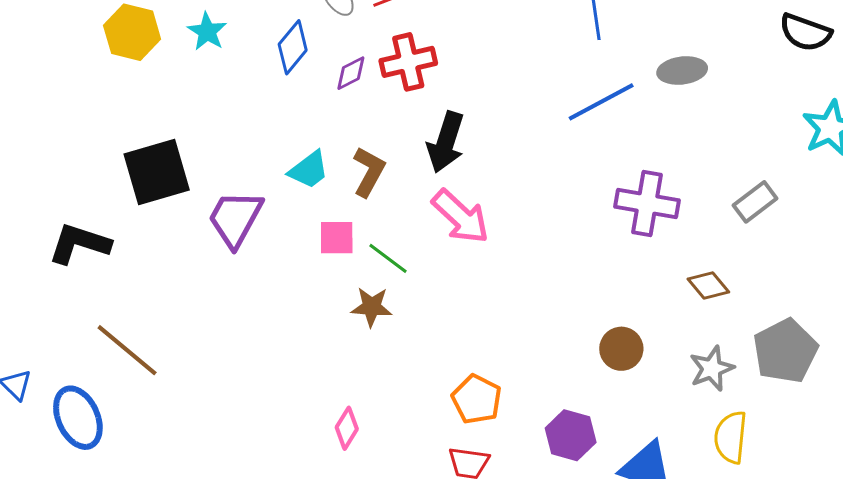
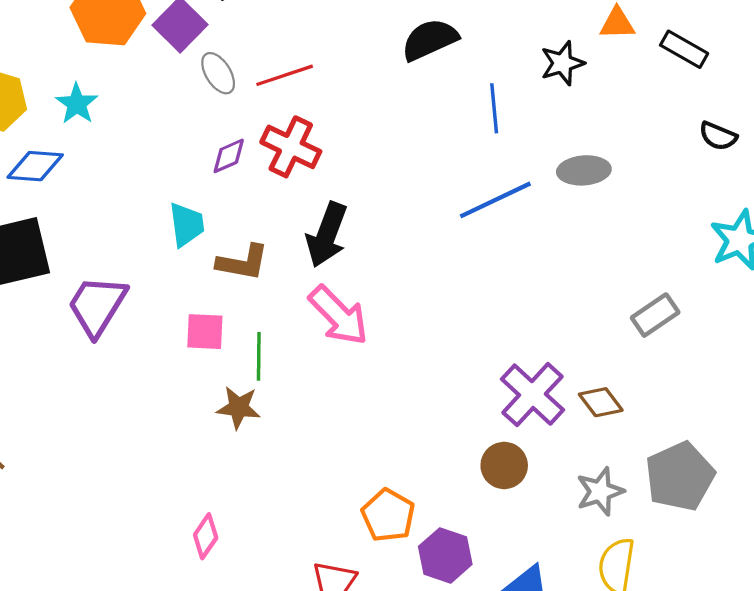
black semicircle: (805, 32) -> (718, 136), size x0.7
blue diamond: (293, 47) -> (35, 166), moved, turned 52
red cross: (408, 62) -> (291, 147), turned 36
cyan trapezoid: (309, 170) -> (187, 225), moved, turned -63
brown L-shape: (369, 172) -> (243, 262), turned 69
purple cross: (647, 203) -> (532, 395), moved, turned 30
green line: (388, 258) -> (259, 356), turned 51
orange pentagon: (477, 399) -> (388, 515), moved

